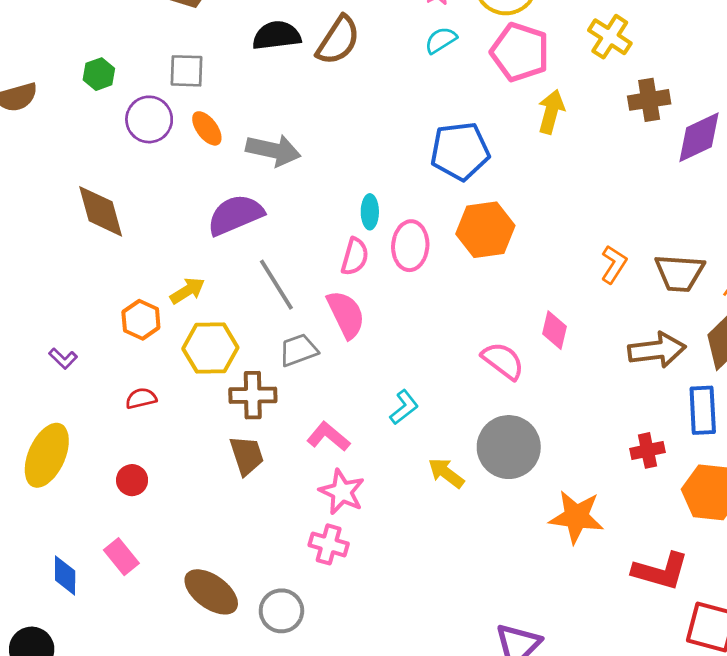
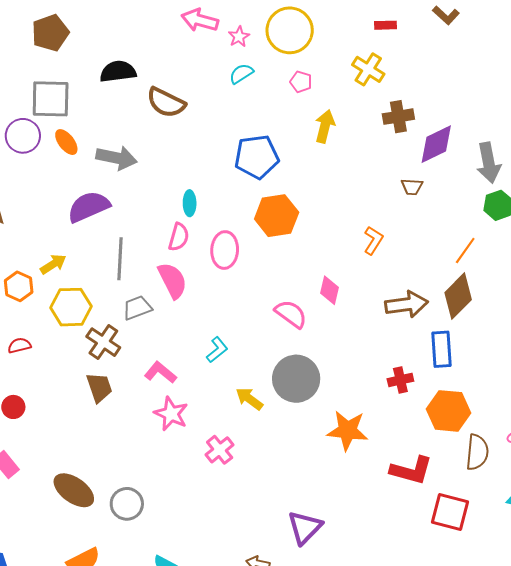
brown semicircle: (338, 40) -> (166, 102), moved, turned 84
pink pentagon: (520, 52) -> (301, 82), size x0.5
gray square: (187, 71) -> (51, 99), size x1.5
pink ellipse: (410, 246) -> (225, 250), moved
brown trapezoid: (679, 273) -> (412, 187), moved, size x0.6
gray line: (276, 285) -> (120, 259), turned 36
brown cross: (253, 395) -> (103, 342), turned 36
pink cross: (329, 544) -> (220, 450), moved, turned 36

